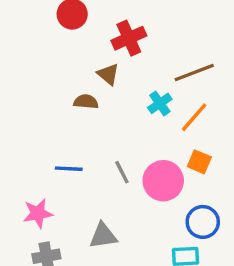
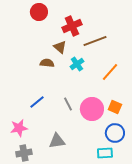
brown line: (194, 72) -> (95, 41), moved
cyan cross: (160, 103) -> (77, 64), moved
orange square: (199, 162) -> (115, 107), moved
blue line: (69, 169) -> (37, 102), turned -42

